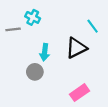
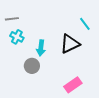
cyan cross: (33, 17) -> (17, 37), moved
gray line: (13, 29) -> (12, 19), moved

